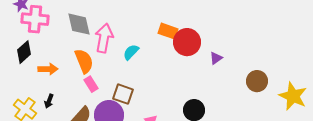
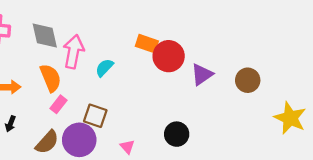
purple triangle: (216, 58) -> (202, 74), size x1.5
brown circle: (257, 81) -> (248, 80), moved
pink rectangle: (91, 84) -> (59, 104), turned 70

